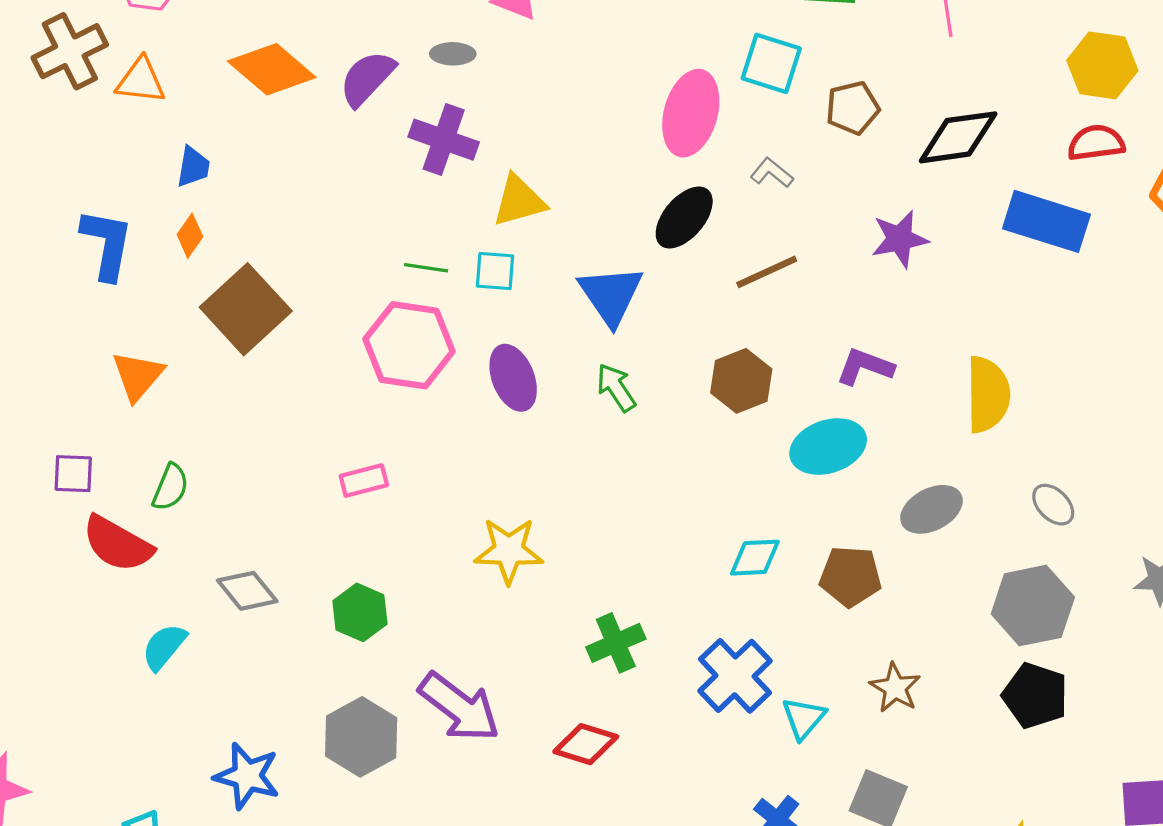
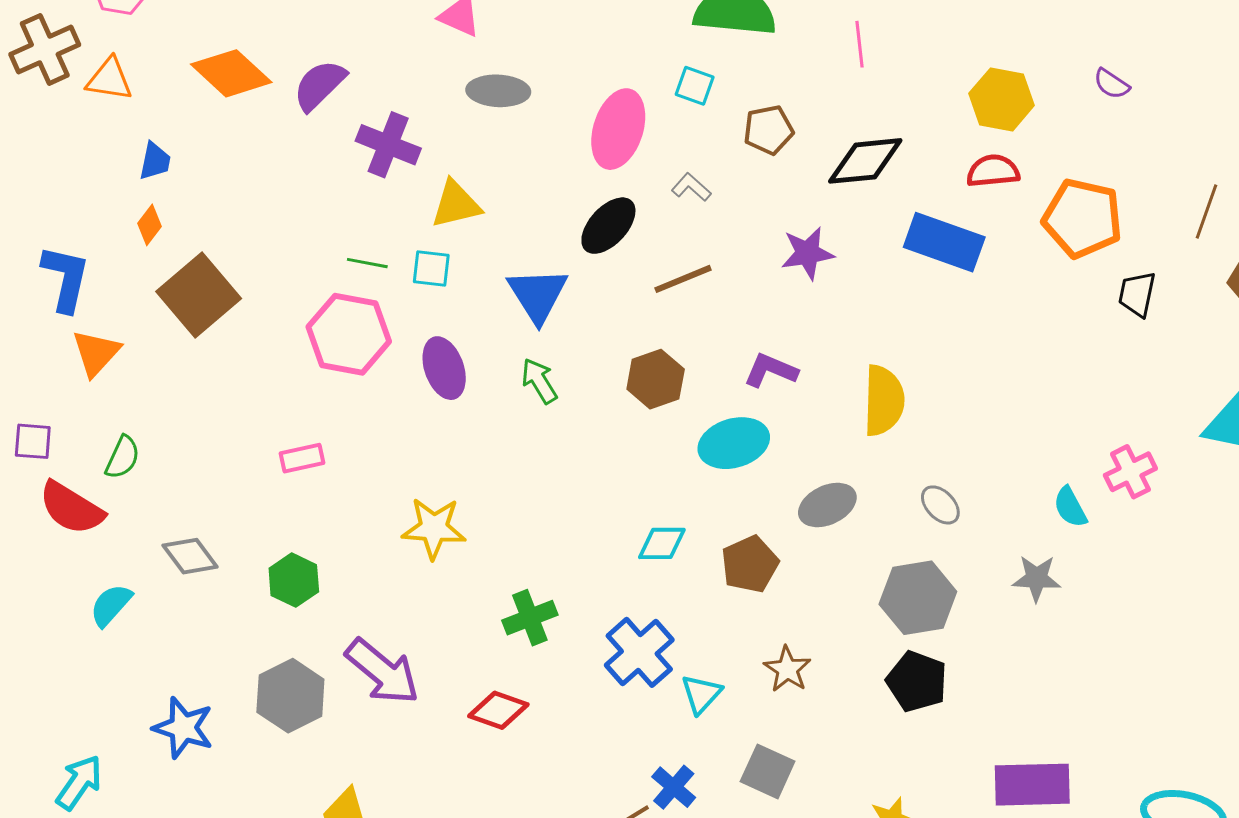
gray ellipse: (453, 54) -> (498, 91), moved, size x1.5
cyan square: (771, 63) -> (695, 86), size x0.7
blue L-shape: (107, 244) -> (66, 278), moved
brown pentagon: (850, 576) -> (750, 564), turned -30

